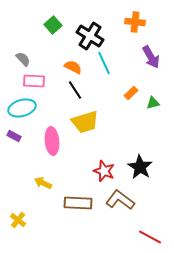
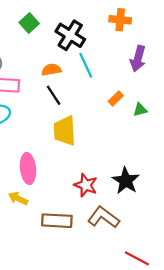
purple arrow: (151, 57) -> (138, 59), turned 45
orange semicircle: (73, 67) -> (51, 70), turned -36
yellow trapezoid: (85, 122) -> (65, 131), turned 104
pink ellipse: (52, 141) -> (28, 168), moved

